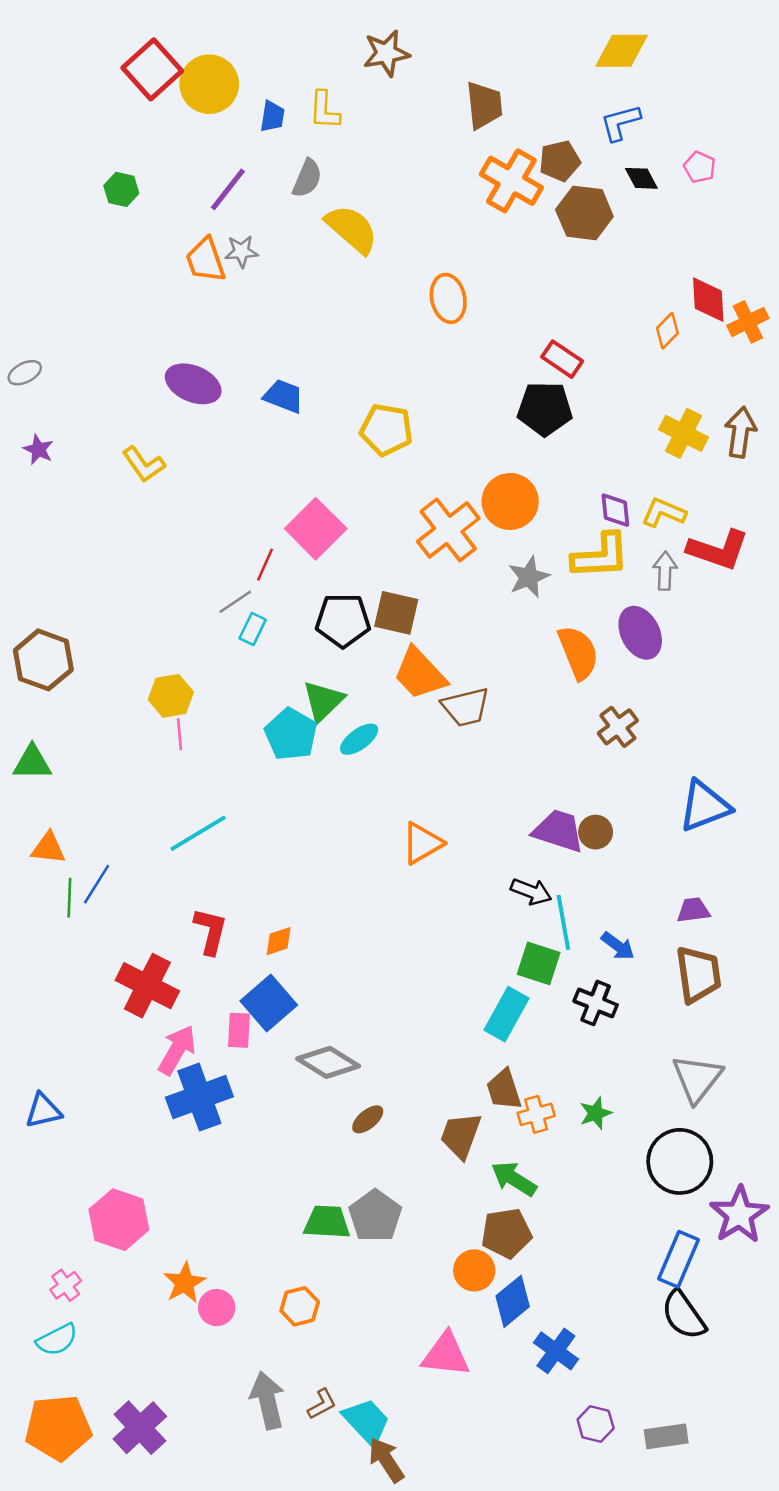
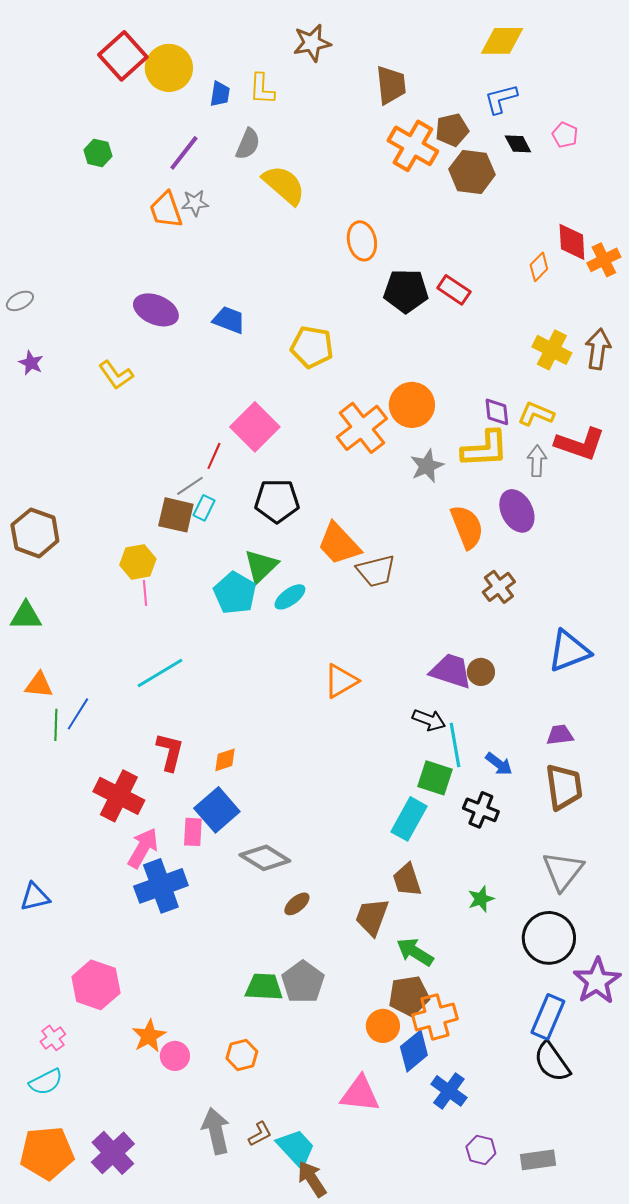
black pentagon: (545, 409) -> (406, 291), moved
brown square: (396, 613) -> (176, 515), moved
orange cross: (536, 1114) -> (435, 1017), moved, size x1.5

